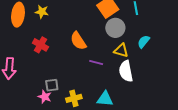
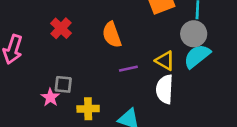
gray circle: (115, 28) -> (194, 34), moved
cyan semicircle: (144, 42) -> (197, 56), size x1.5
purple line: (96, 62) -> (128, 69), turned -40

